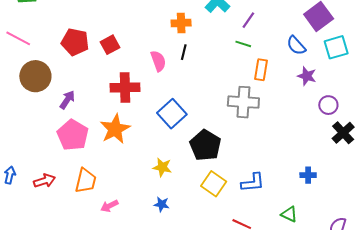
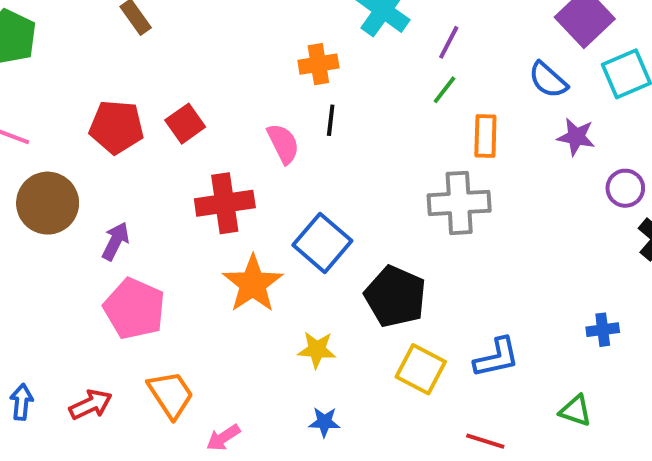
green line: (243, 44) -> (444, 90), turned -63
orange star: (115, 129) -> (253, 284), moved
orange trapezoid: (86, 181) -> (171, 394), turned -40

